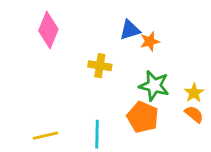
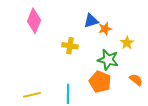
yellow star: (194, 93) -> (127, 43), moved

